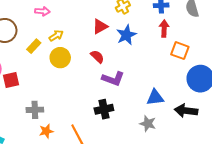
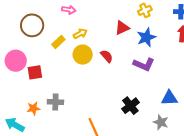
red semicircle: (97, 57) -> (107, 56), moved
purple L-shape: (113, 79) -> (144, 64), moved
black cross: (104, 109) -> (130, 106), moved, turned -30
orange star: (46, 131) -> (34, 108), moved

